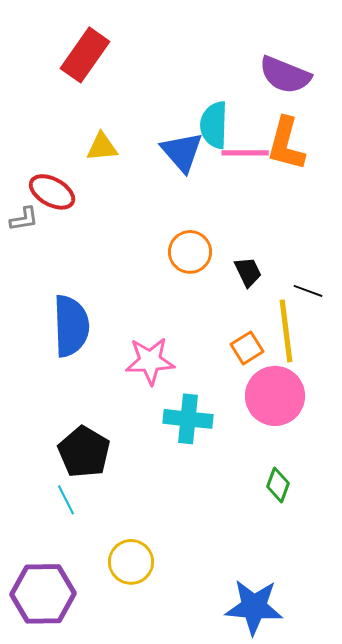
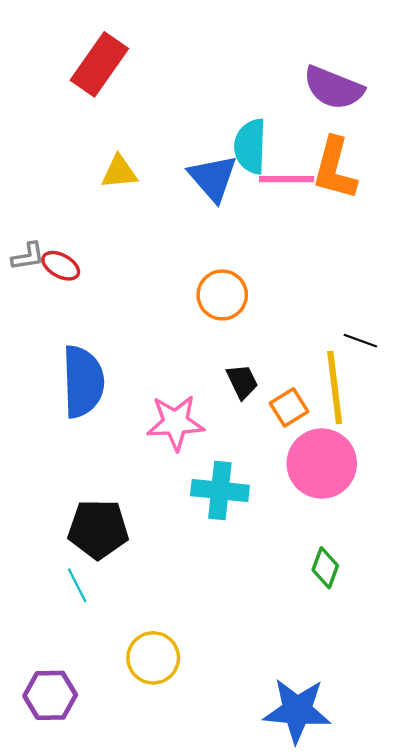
red ellipse: (52, 192) -> (61, 266), moved, size x0.7
black trapezoid: (248, 272) -> (242, 382), moved
black pentagon: (84, 452) -> (98, 529), turned -30
purple hexagon: (43, 594) -> (50, 695), size x0.7

